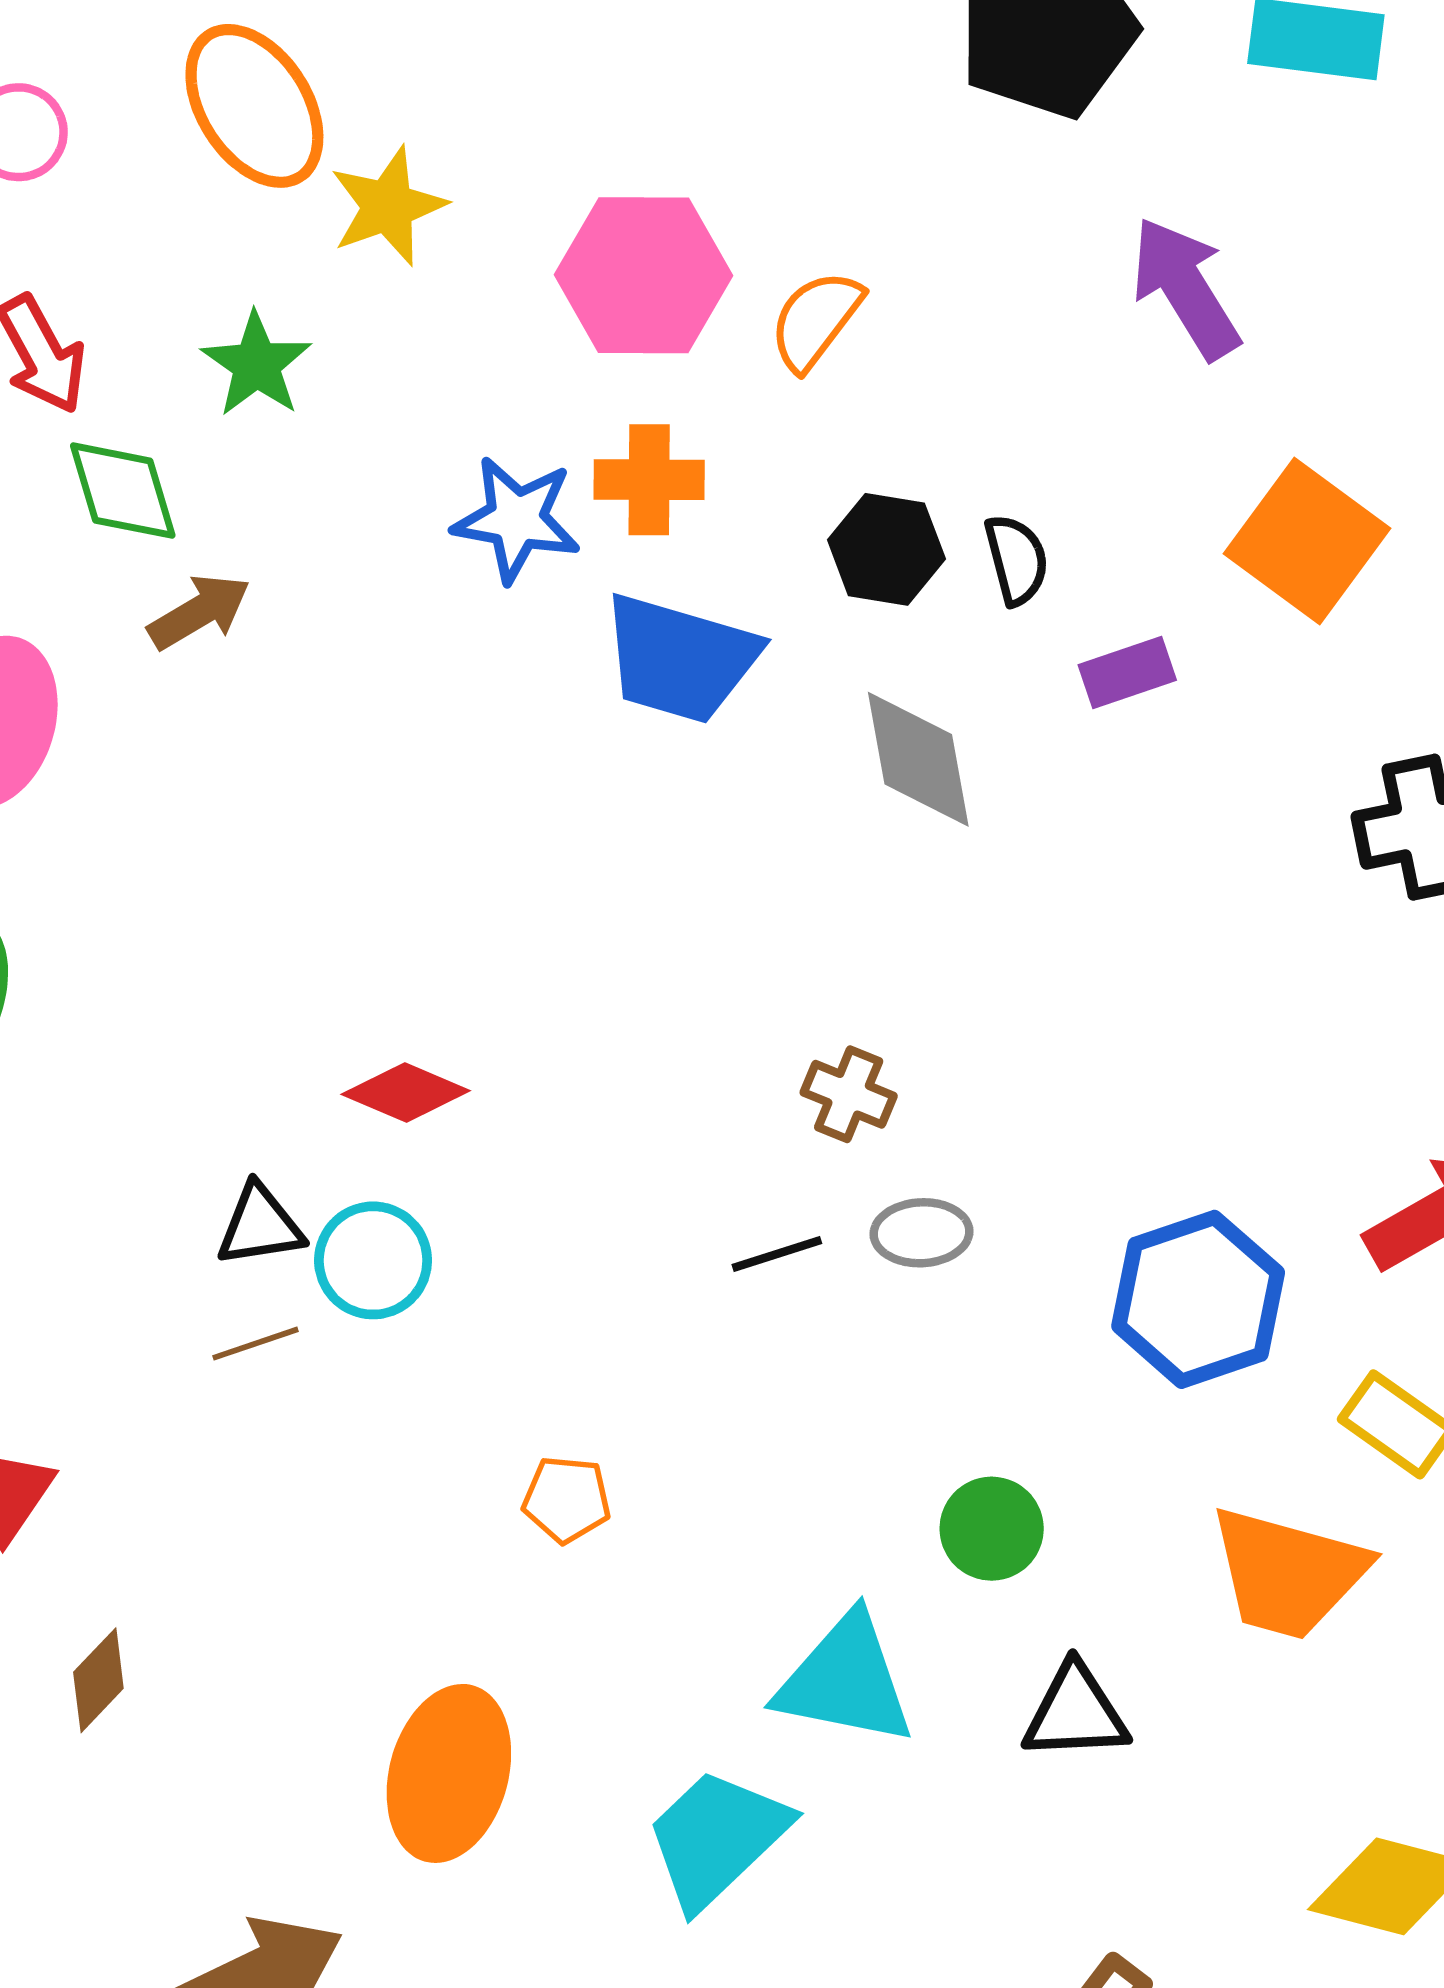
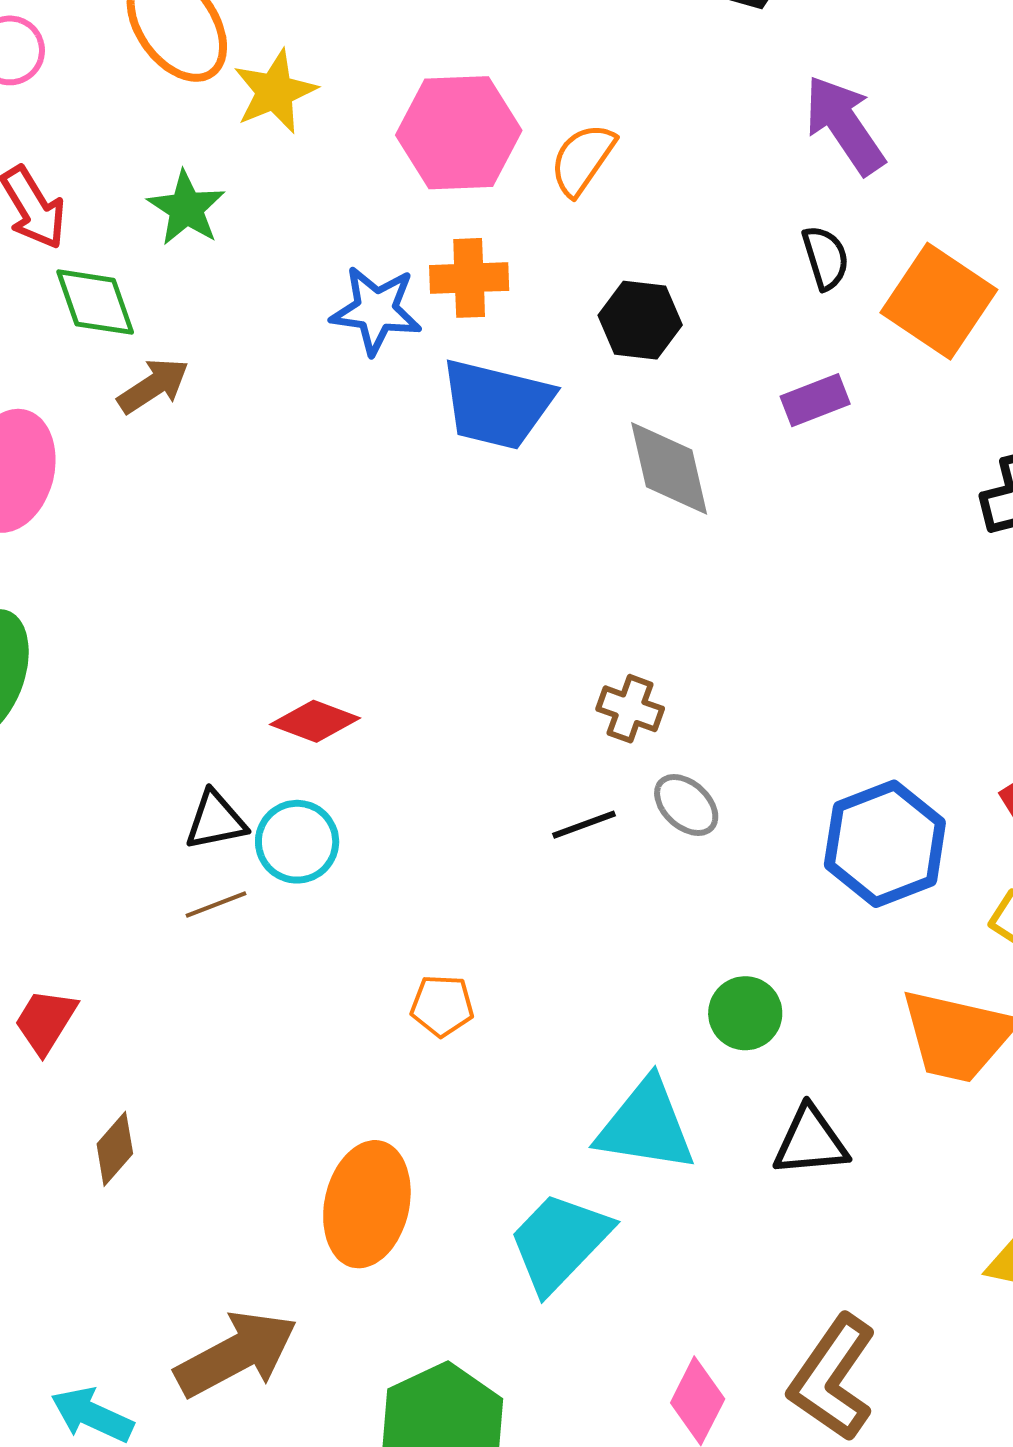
black semicircle: (1016, 560) -> (825, 258), moved
gray ellipse: (921, 1233) -> (686, 805), turned 48

